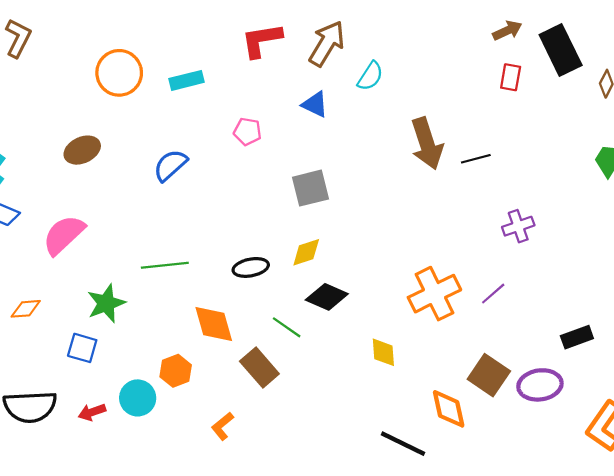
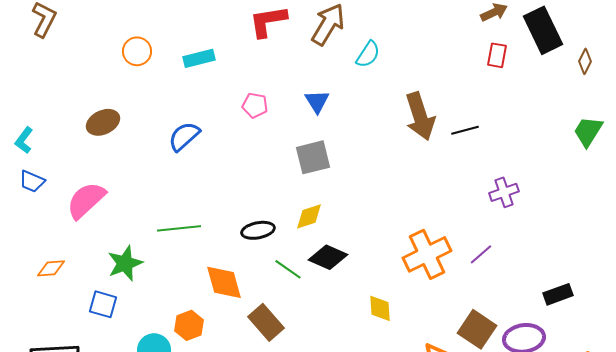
orange circle: (119, 73) -> (137, 51), size x0.7
blue triangle: (315, 104) -> (317, 101), moved, turned 32
green line: (287, 327) -> (288, 269), moved

